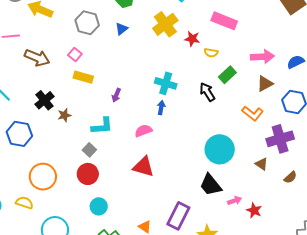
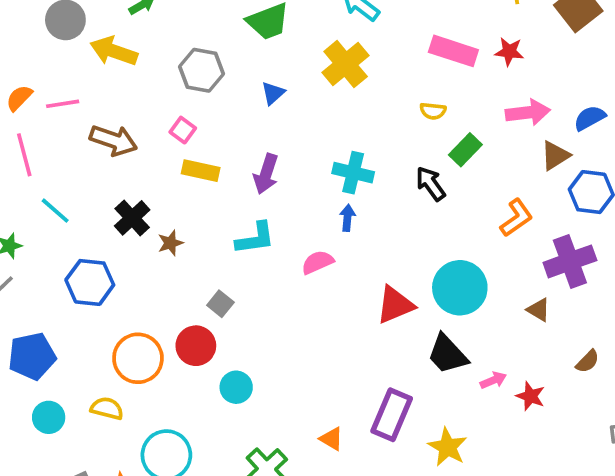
blue triangle: (122, 29) -> (273, 93), moved
red star: (192, 39) -> (509, 52), moved
brown triangle: (265, 84) -> (555, 156), moved
purple arrow: (116, 95) -> (266, 174), moved, size x1.5
orange L-shape: (253, 113) -> (516, 218), turned -70
cyan L-shape: (102, 126) -> (255, 238), moved
red triangle: (143, 167) -> (395, 305), moved, turned -35
red circle: (88, 174) -> (196, 346), moved
brown semicircle: (290, 177) -> (588, 361), moved
cyan circle: (99, 206) -> (236, 387), moved

